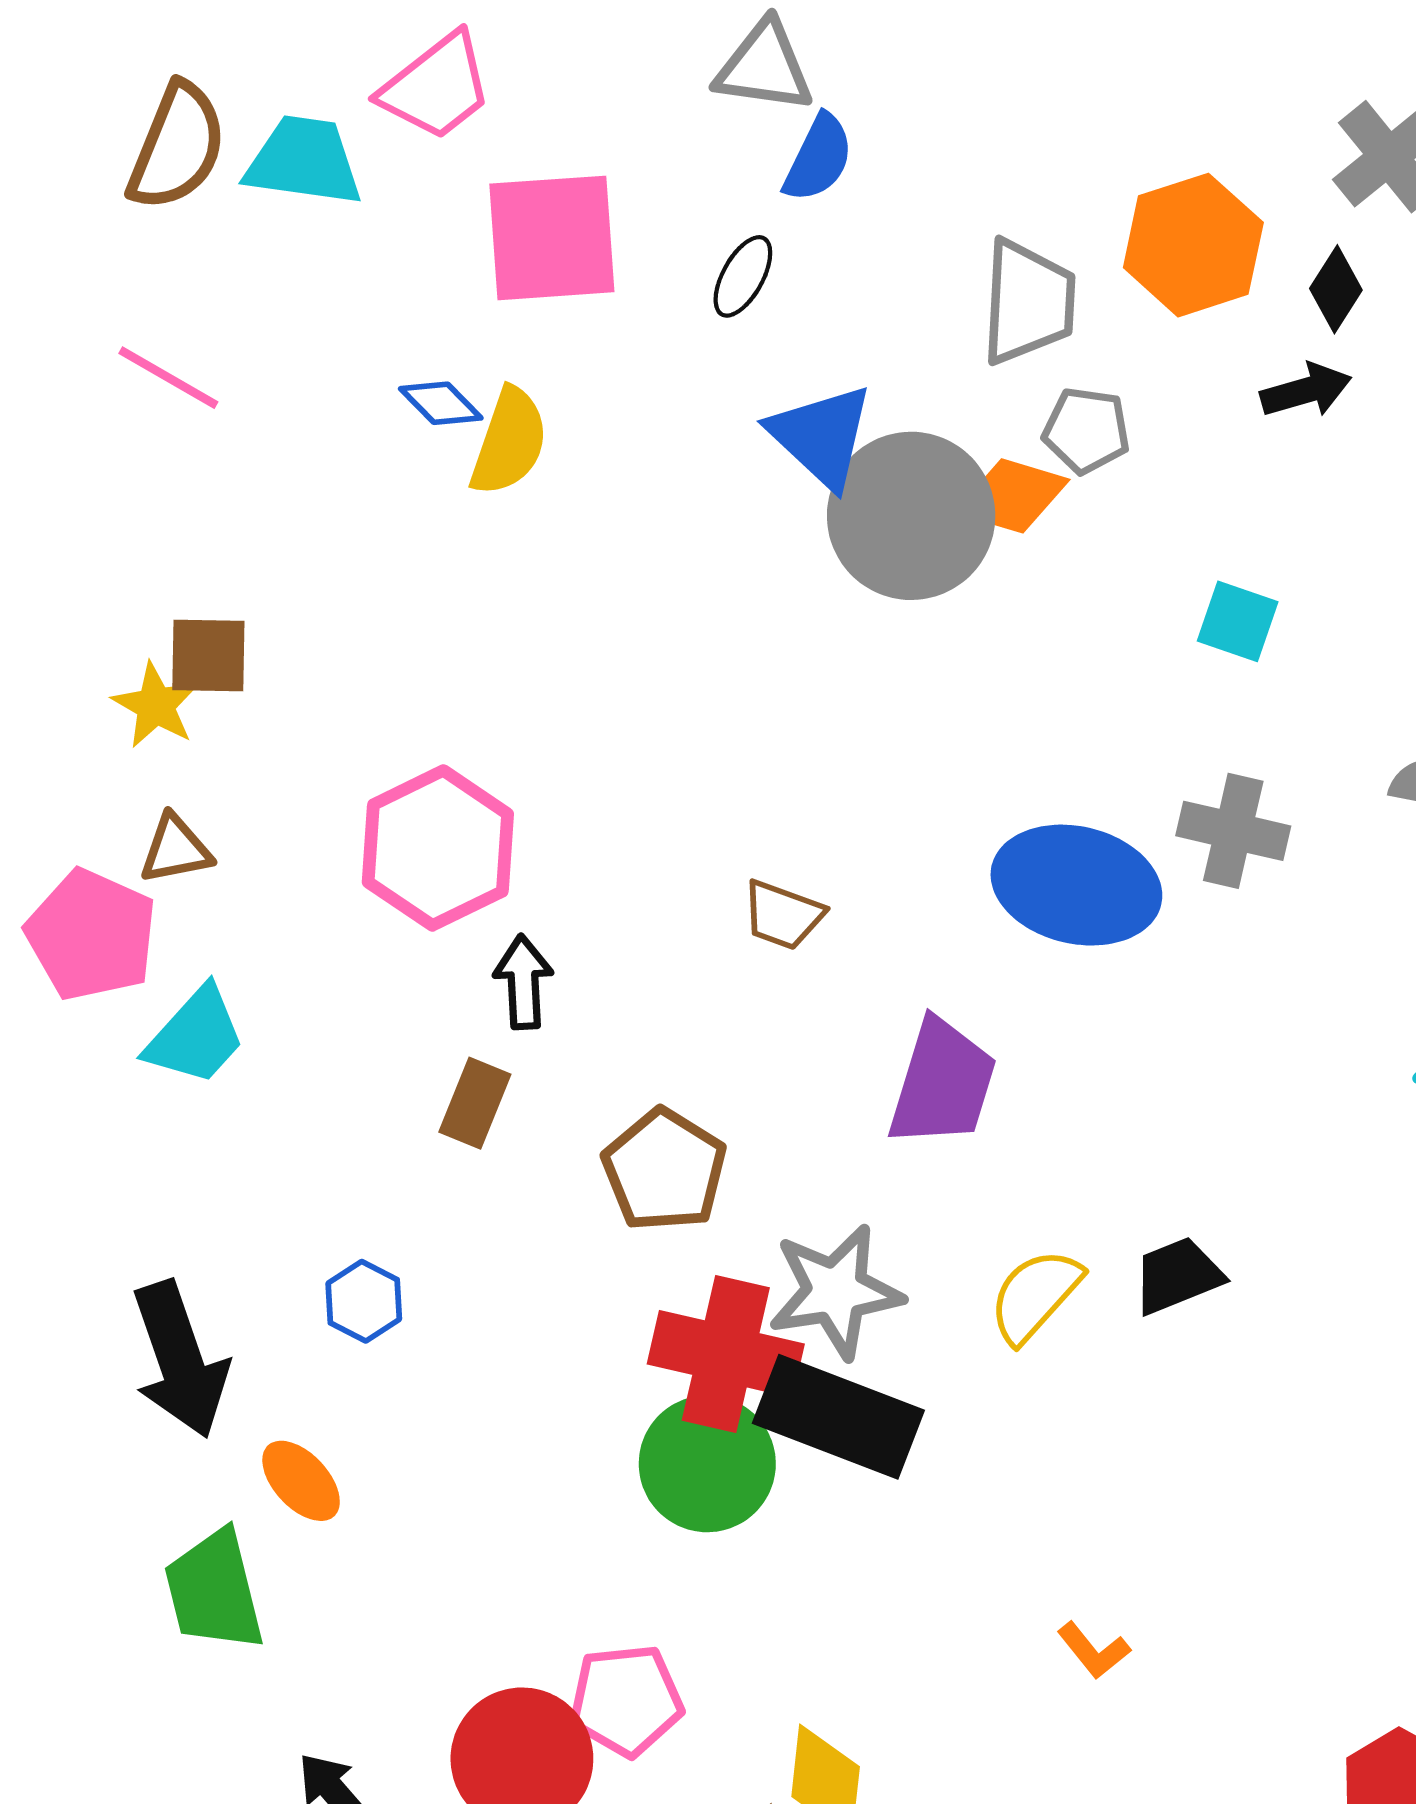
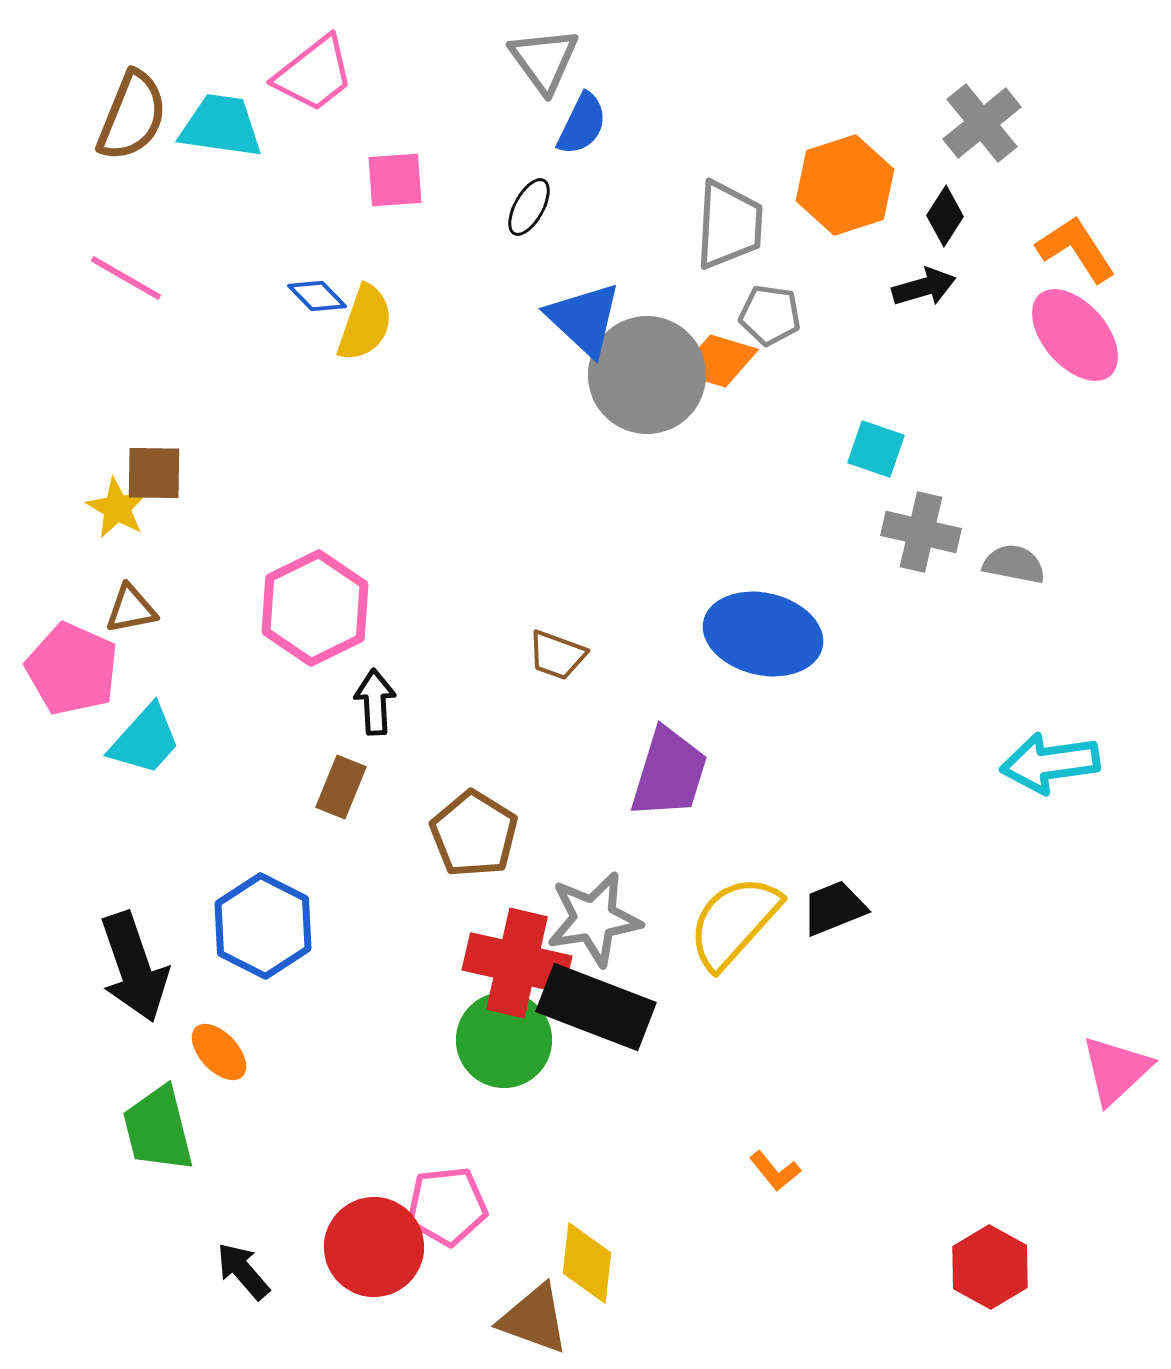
gray triangle: (764, 67) -> (544, 60), turned 46
pink square: (552, 238) -> (395, 180), size x0.6
gray cross: (1233, 831) -> (921, 532), moved
yellow semicircle: (1035, 1296) -> (734, 922), size x1.4
blue hexagon: (364, 1301) -> (263, 926), size x1.8

